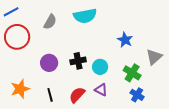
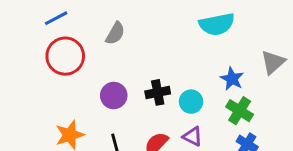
cyan semicircle: (85, 16) -> (217, 24), moved
blue star: (125, 40) -> (232, 79), moved
gray triangle: (154, 57) -> (273, 62), moved

